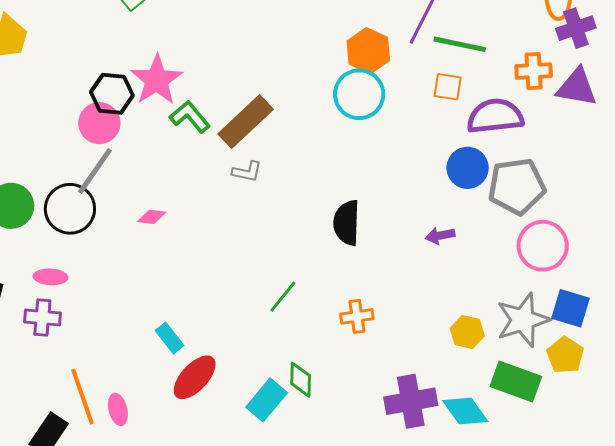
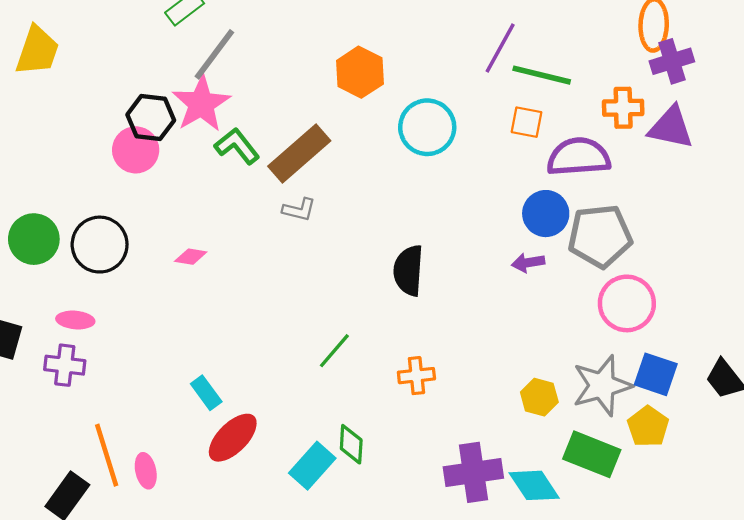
orange hexagon: (368, 51) -> (360, 72), moved
gray line: (95, 171) -> (214, 54), moved
purple arrow: (440, 236) -> (528, 263), moved

